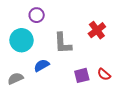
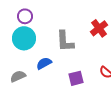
purple circle: (37, 15) -> (25, 16), moved
purple square: (82, 75) -> (76, 78), moved

